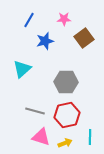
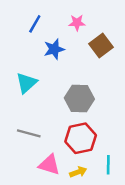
gray line: (35, 111) -> (29, 133), moved

